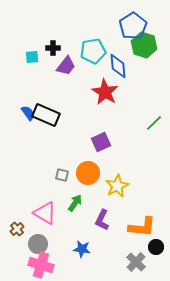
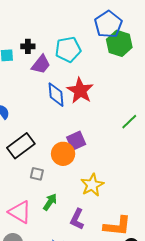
blue diamond: (118, 66) -> (56, 95), moved
black rectangle: (46, 115) -> (21, 146), moved, turned -60
orange circle: (88, 173) -> (63, 154), moved

